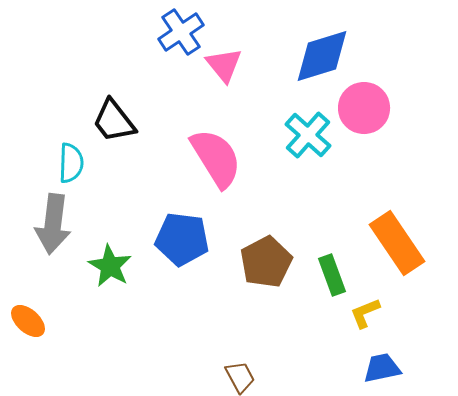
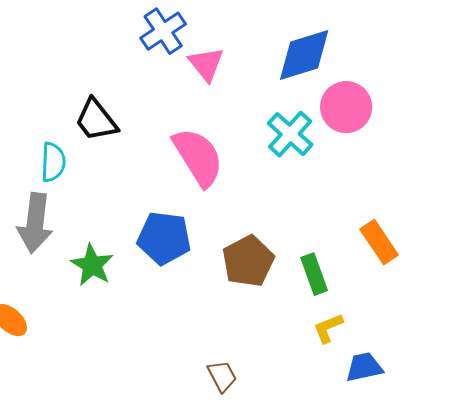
orange rectangle: (397, 243) -> (379, 242), size x0.7
yellow L-shape: (365, 313) -> (328, 328), moved

